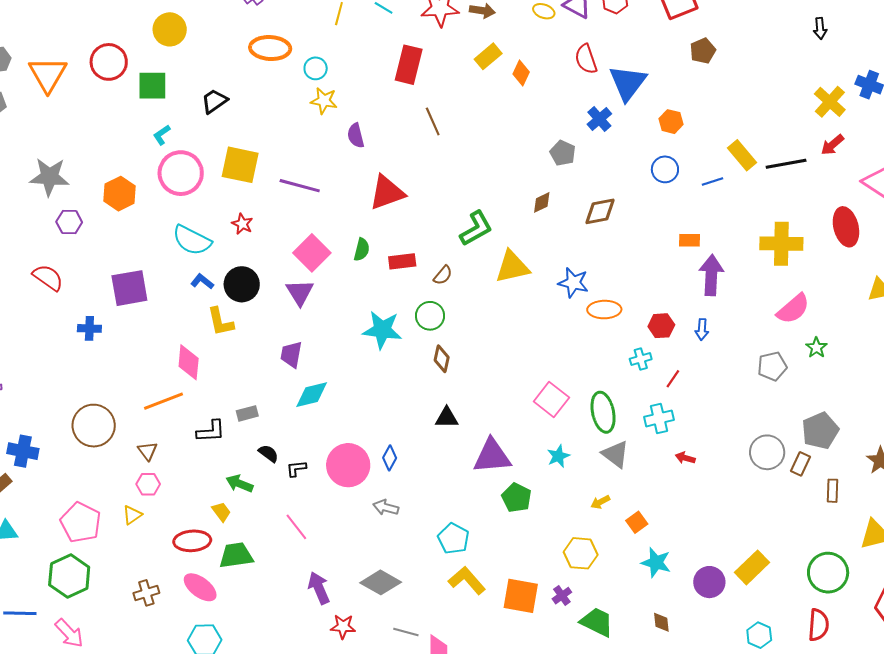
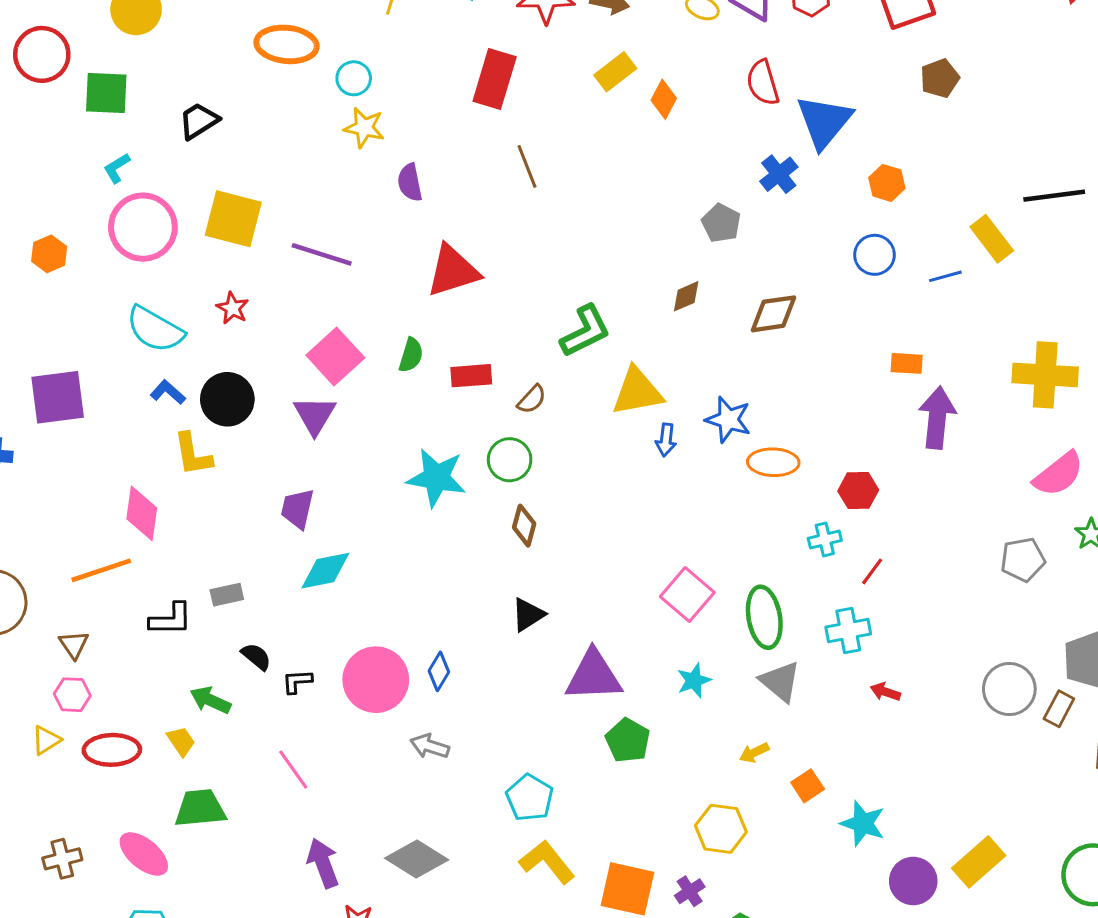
black line: (786, 164) -> (1054, 196), moved
orange hexagon: (120, 194) -> (49, 254), size x0.7
blue arrow: (702, 329) -> (666, 440), moved
black triangle: (447, 418) -> (528, 615), turned -35
red ellipse: (192, 541) -> (112, 750), moved
cyan star: (656, 563) -> (863, 823), moved

